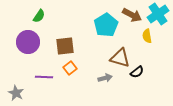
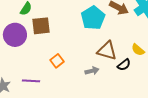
yellow semicircle: (147, 36) -> (138, 50), moved, turned -40
brown square: (65, 46) -> (41, 26), moved
purple line: (44, 77) -> (31, 81), moved

